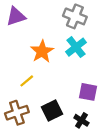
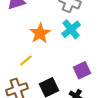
purple square: (88, 92) -> (82, 70), turned -36

